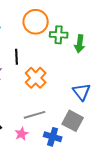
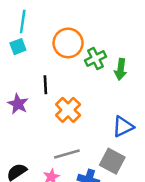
green cross: (59, 35) -> (96, 59), turned -30
blue triangle: (82, 92) -> (123, 127), turned 42

